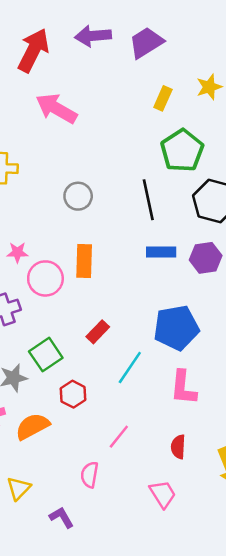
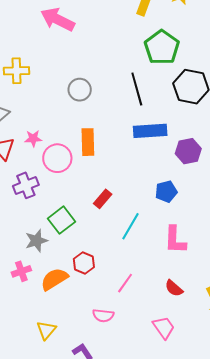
blue rectangle: (161, 252) -> (150, 131), size x1.4
purple hexagon: (206, 258) -> (188, 151), moved
blue pentagon: (176, 328) -> (166, 192), size x0.6
red hexagon: (73, 394) -> (84, 263), moved
red semicircle: (178, 447) -> (174, 288), turned -48
pink semicircle: (89, 475) -> (103, 315), turned -90

